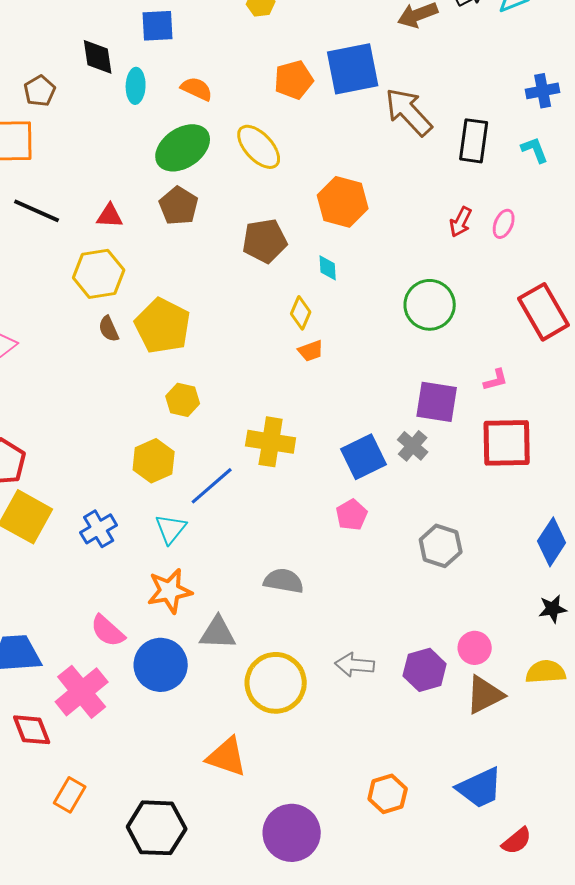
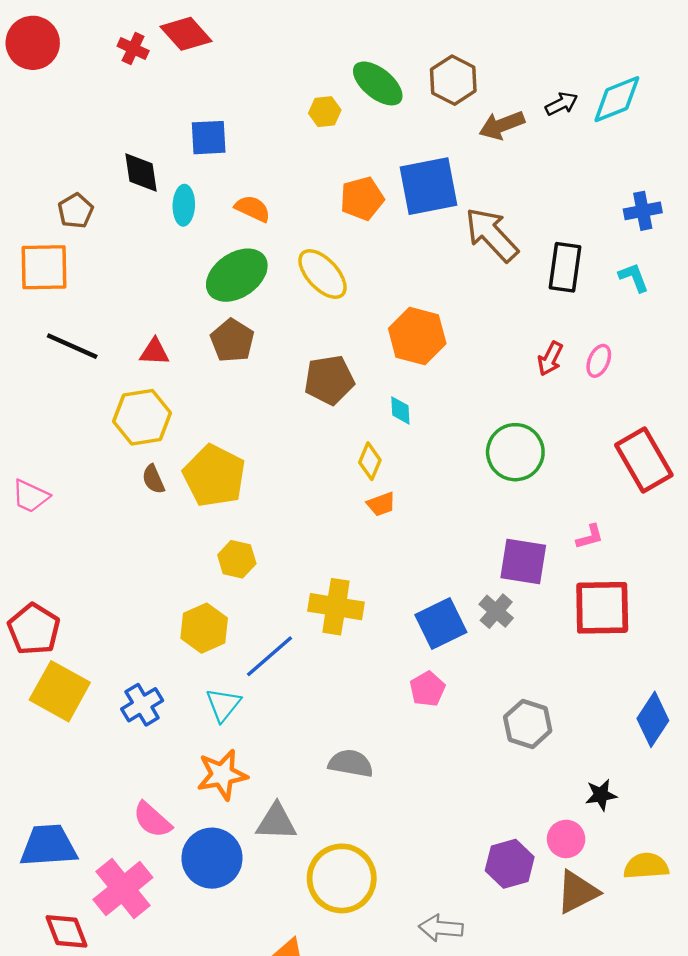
black star: (553, 609) -> (601, 795), moved
gray arrow: (355, 665) -> (441, 928), moved

